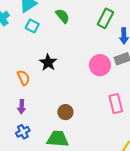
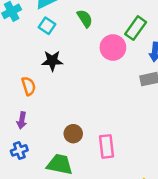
black star: (48, 63) -> (52, 61), moved, turned 30
pink circle: (100, 65) -> (113, 47), moved
pink rectangle: (116, 104) -> (107, 146), moved

